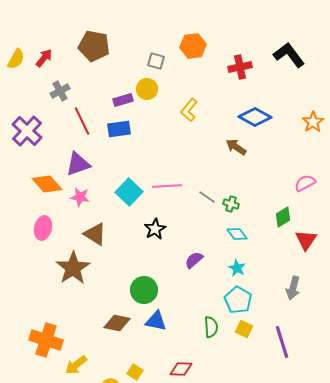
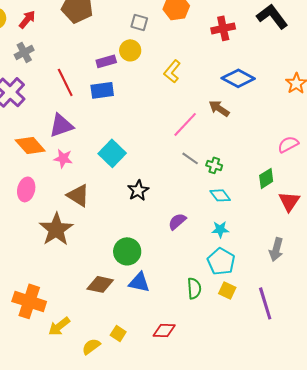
gray cross: (60, 91) -> (24, 52), moved
pink line: (167, 186) -> (185, 124), moved, turned -44
cyan star: (237, 268) -> (220, 229), turned -30

